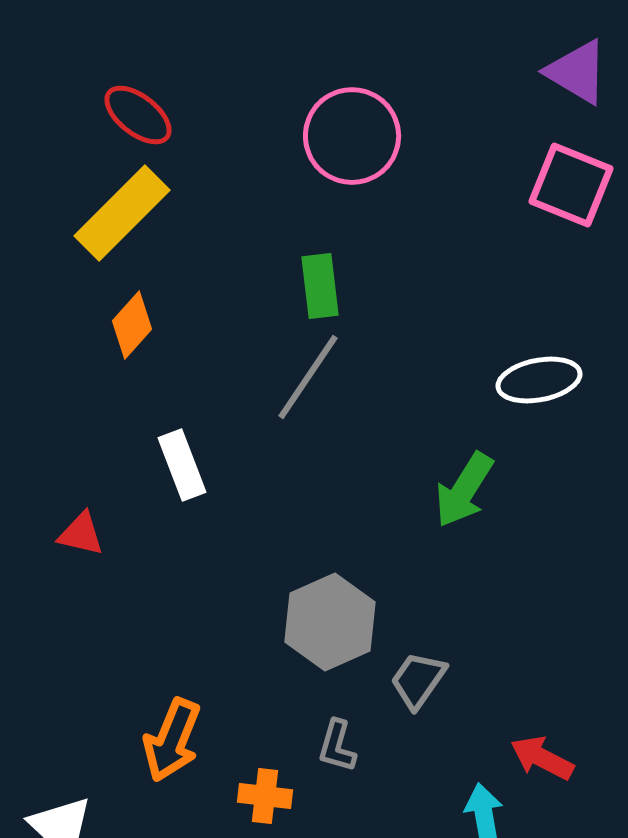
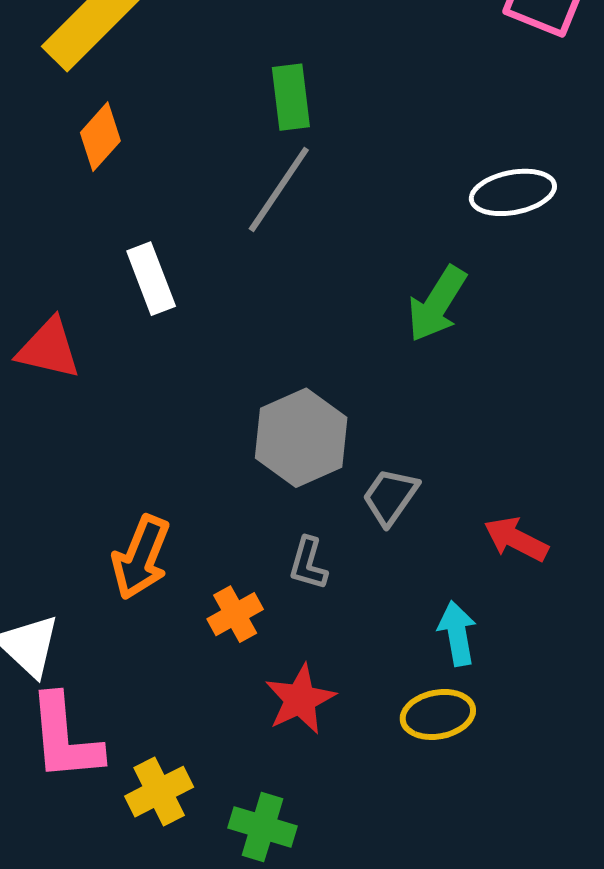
red triangle: (81, 534) -> (49, 349), size x1.4
red arrow: (542, 758) -> (516, 539), moved
orange cross: (265, 796) -> (235, 614), turned -36

